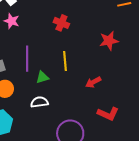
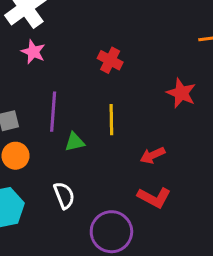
red star: (109, 41) -> (181, 93), turned 30
white semicircle: (39, 102) -> (64, 195), moved, turned 72
red L-shape: (108, 114) -> (154, 197), moved

